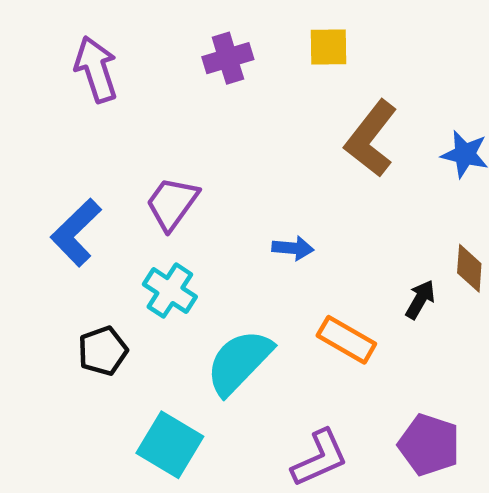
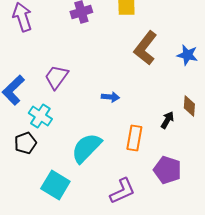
cyan cross: (170, 291) -> (40, 116), moved
orange rectangle: (346, 340) -> (134, 138), turned 70
purple pentagon: (429, 445) -> (167, 170), moved

